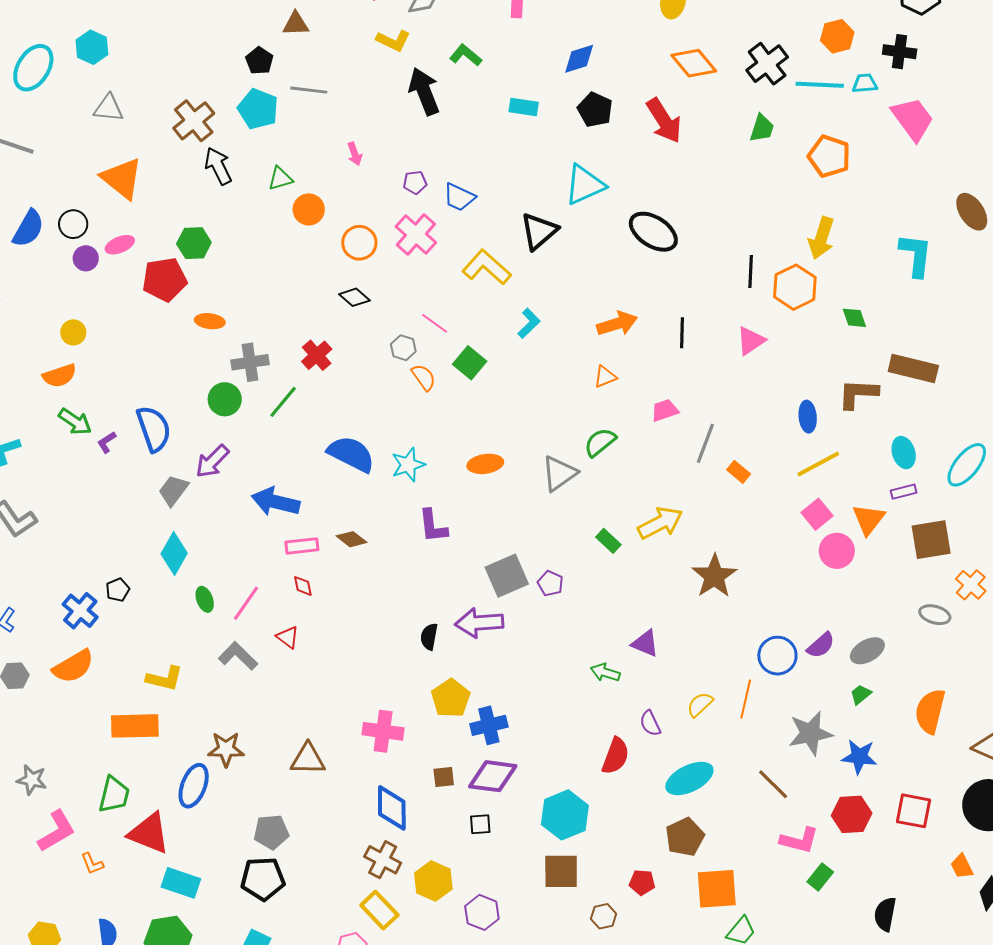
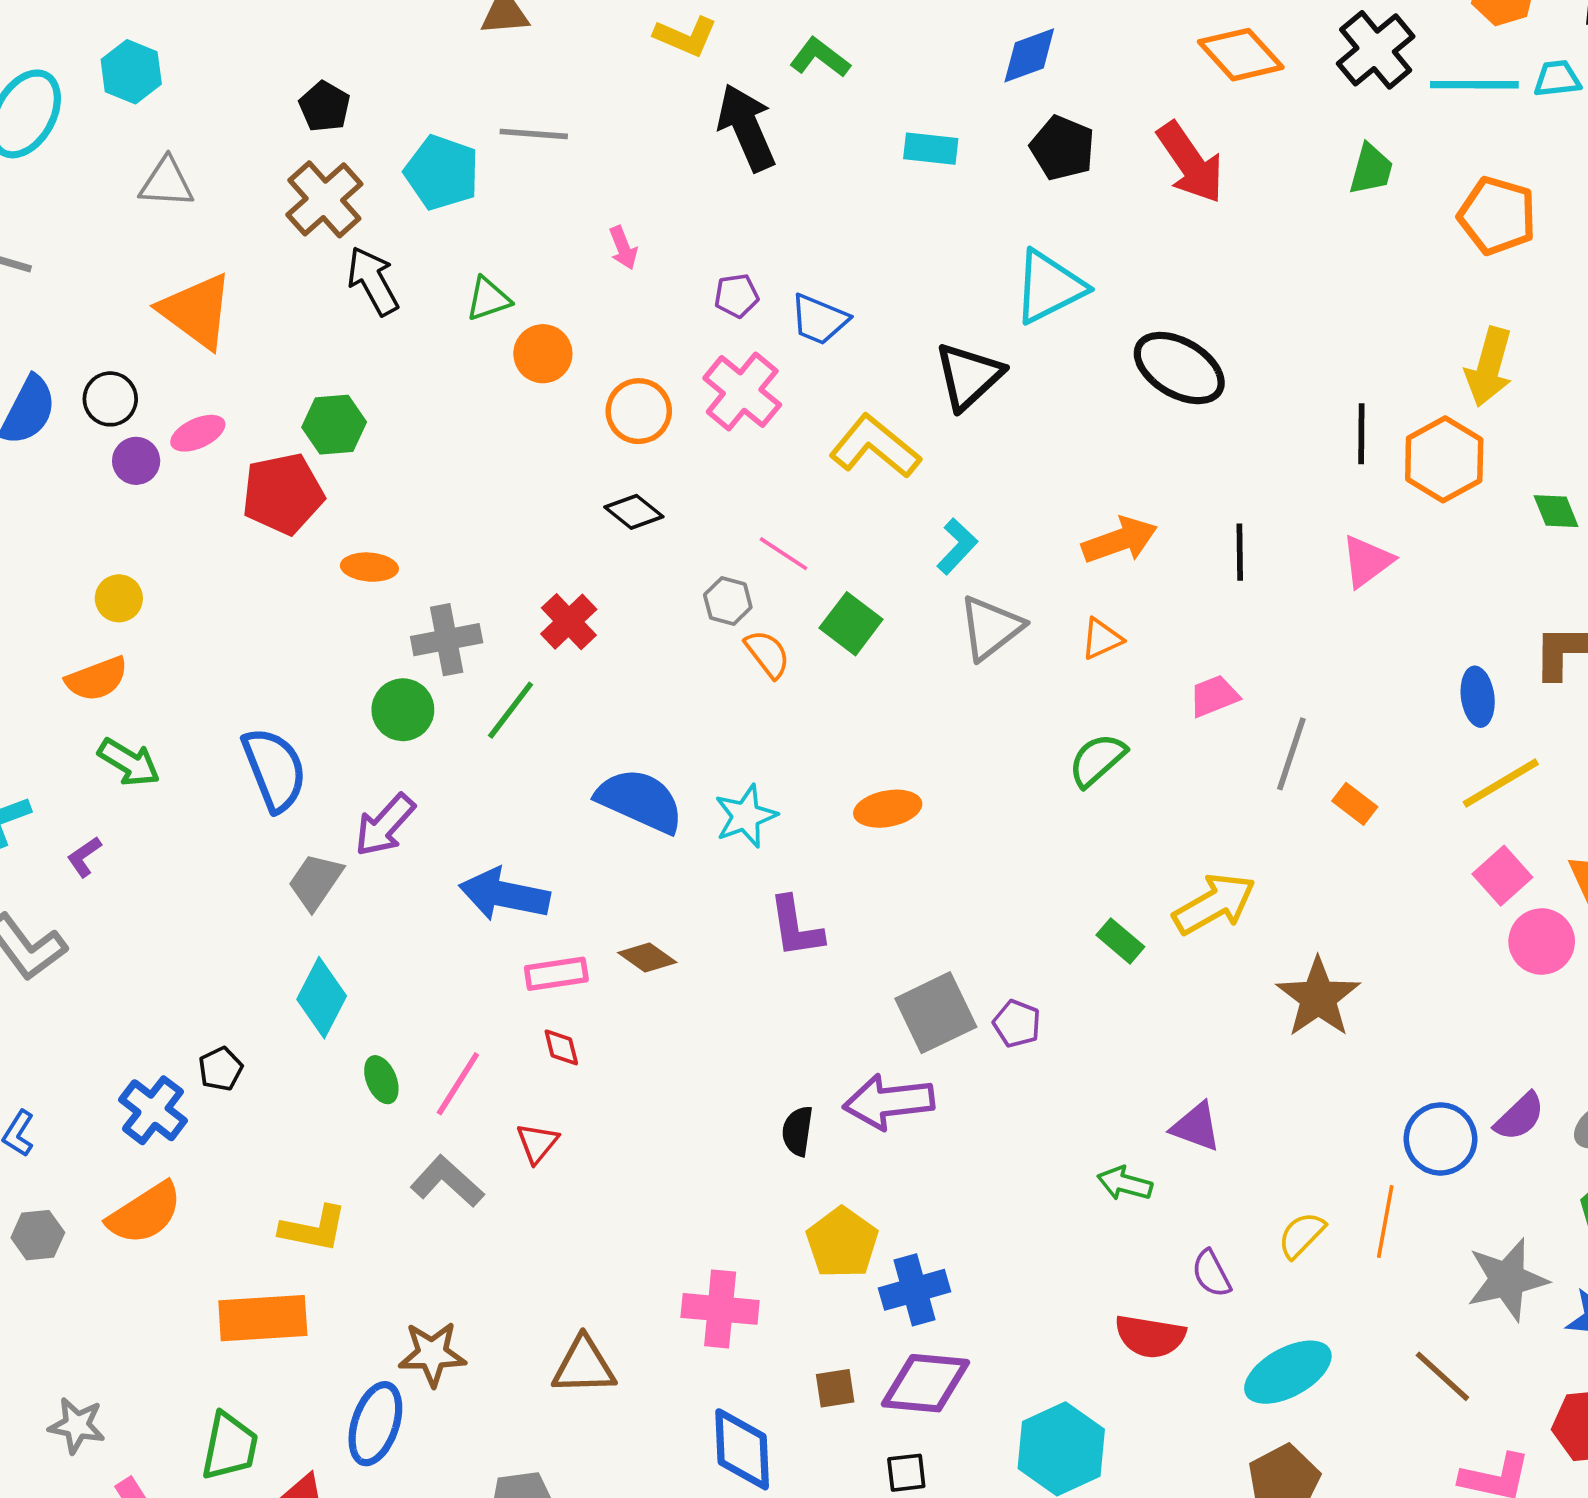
black pentagon: (259, 61) -> (325, 107), moved
purple L-shape: (107, 442) -> (84, 857), moved
gray triangle: (559, 473) -> (991, 628), moved
red triangle: (288, 637) -> (537, 1143), turned 35
red semicircle: (616, 756) -> (1150, 1336), turned 81

